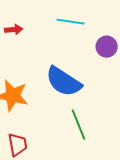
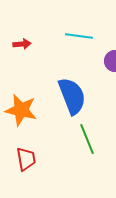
blue semicircle: (64, 82) -> (72, 96), turned -144

